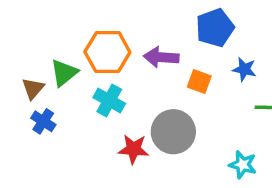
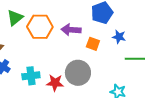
green triangle: (64, 73) -> (15, 18), moved
cyan cross: (109, 101) -> (31, 76), moved, turned -36

